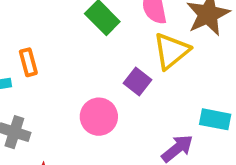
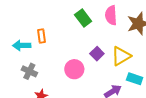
yellow triangle: (171, 51) -> (121, 56), moved

